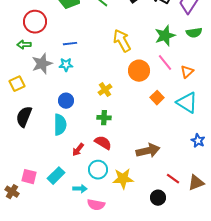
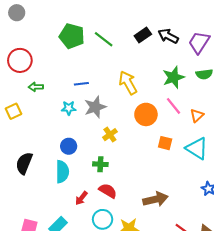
red circle: (35, 22) -> (20, 60), moved
blue line: (70, 44) -> (81, 84), moved
green arrow: (24, 45) -> (36, 87), moved
gray star: (42, 64) -> (95, 107), moved
yellow square: (17, 84) -> (14, 111), moved
orange square: (157, 98) -> (165, 143), turned -32
green cross: (104, 118) -> (100, 164), moved

